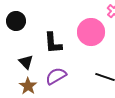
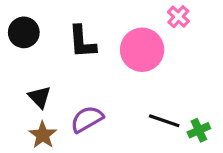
black L-shape: (53, 43) -> (82, 42), moved

